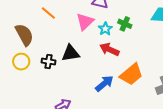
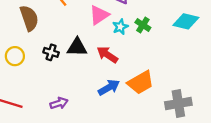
red arrow: (109, 49) -> (107, 55), moved
yellow circle: (21, 62) -> (15, 56), moved

